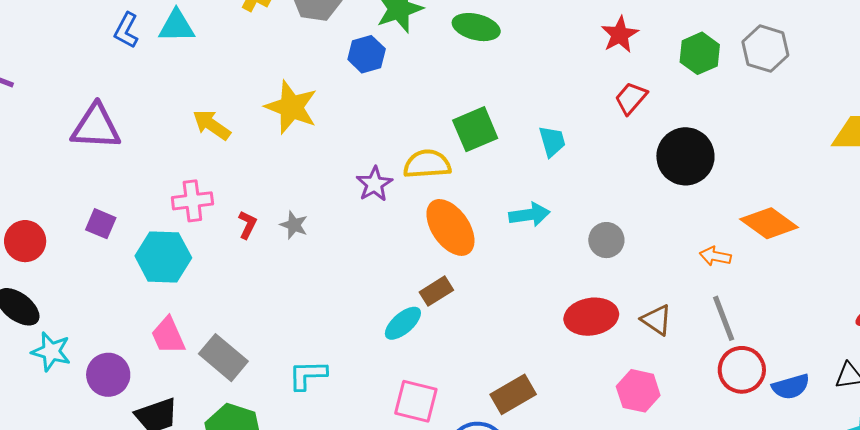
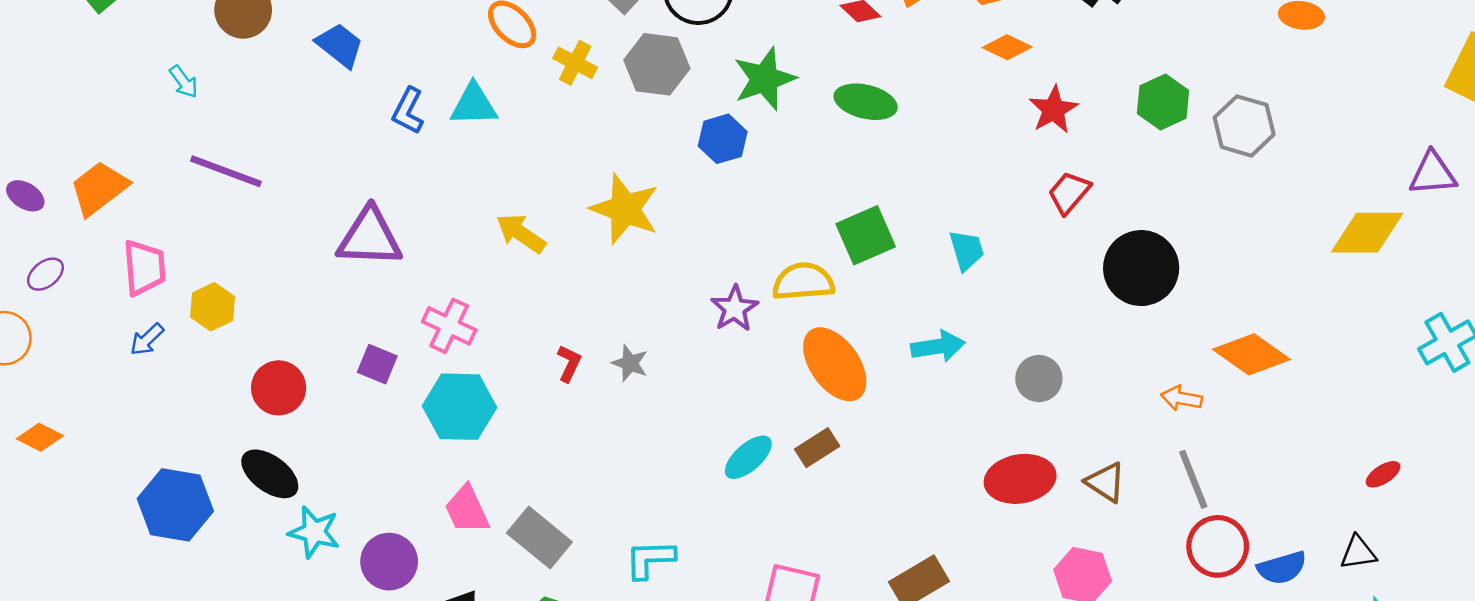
green hexagon: (700, 53) -> (1163, 102), moved
pink cross: (192, 201) -> (449, 326), moved, turned 33
cyan ellipse: (403, 323) -> (748, 457), moved

